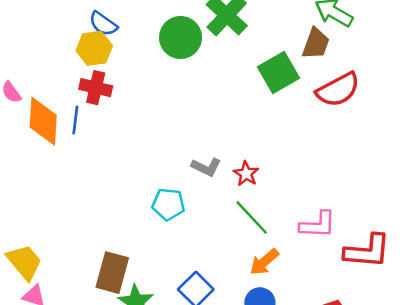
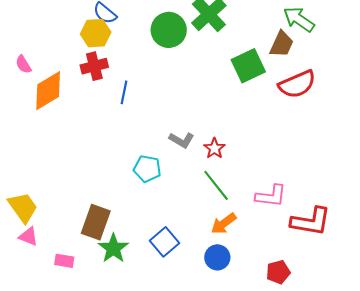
red cross: (96, 88) -> (94, 66), turned -32
blue line: (75, 120) -> (124, 92), moved
orange diamond: (43, 121) -> (48, 91), turned 51

